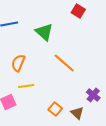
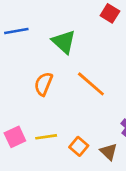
orange semicircle: (18, 63) -> (43, 84), moved
yellow line: (26, 86) -> (46, 137), moved

